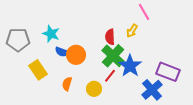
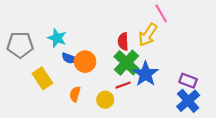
yellow arrow: (132, 31) -> (148, 35), size x1.5
purple rectangle: (168, 72) -> (188, 81), size x0.7
red line: (110, 76) -> (123, 85), turned 32
blue cross: (152, 90) -> (188, 101), moved

